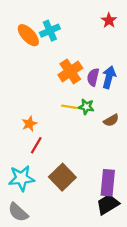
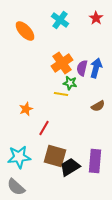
cyan cross: (50, 31) -> (60, 20), moved, turned -30
green star: (86, 107) -> (70, 83), moved
red line: (36, 145) -> (44, 128), moved
brown square: (62, 177) -> (55, 156), turned -30
black trapezoid: (108, 204) -> (70, 167), moved

